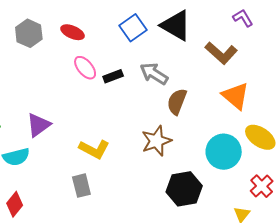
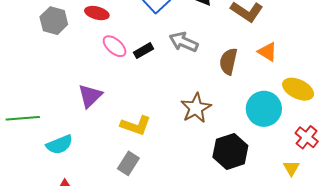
orange triangle: (236, 96) -> (267, 52), size x0.7
brown semicircle: (177, 102) -> (228, 61), moved
purple triangle: (38, 125) -> (90, 96), moved
gray rectangle: (81, 186) -> (128, 163), turned 55

